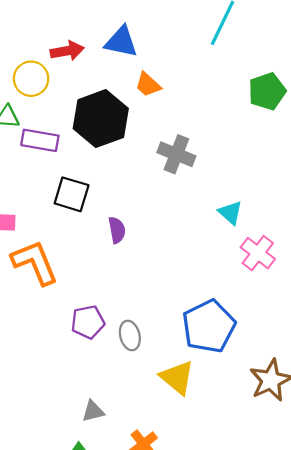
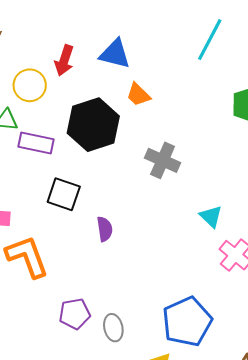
red arrow: (67, 51) -> (64, 60), turned 116

